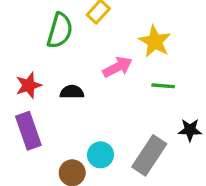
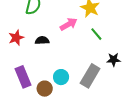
green line: (163, 86) -> (96, 34), turned 48
purple rectangle: (28, 131) -> (23, 77), moved

